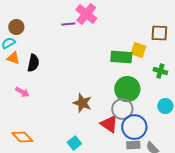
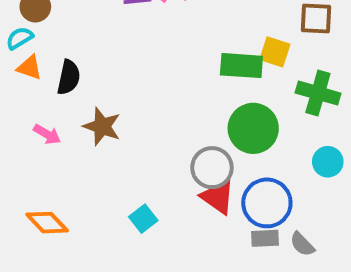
green cross: (160, 71) -> (318, 93), size x1.5
brown star: (82, 103) -> (102, 126), moved
gray circle: (122, 109) -> (212, 168), moved
cyan square: (74, 143) -> (143, 219), moved

